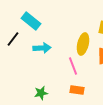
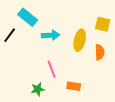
cyan arrow: (42, 48) -> (51, 35), moved
pink line: (73, 66) -> (52, 69), moved

